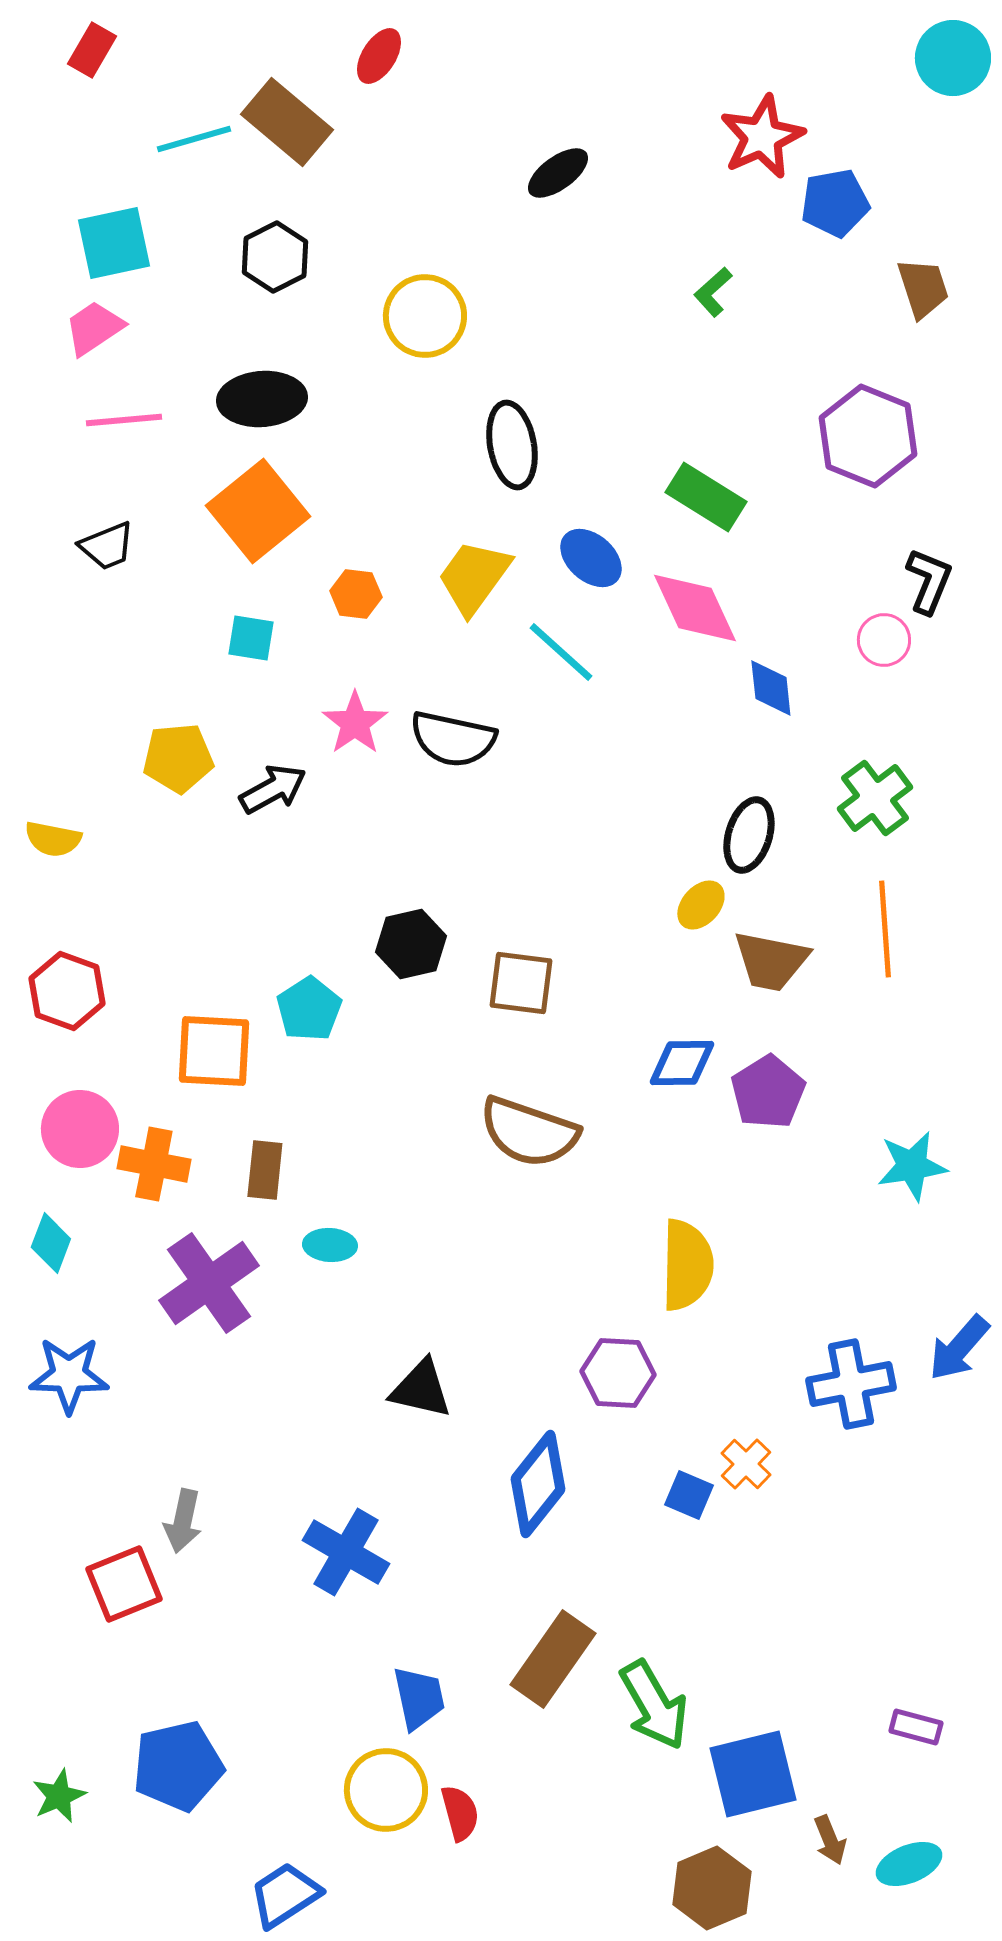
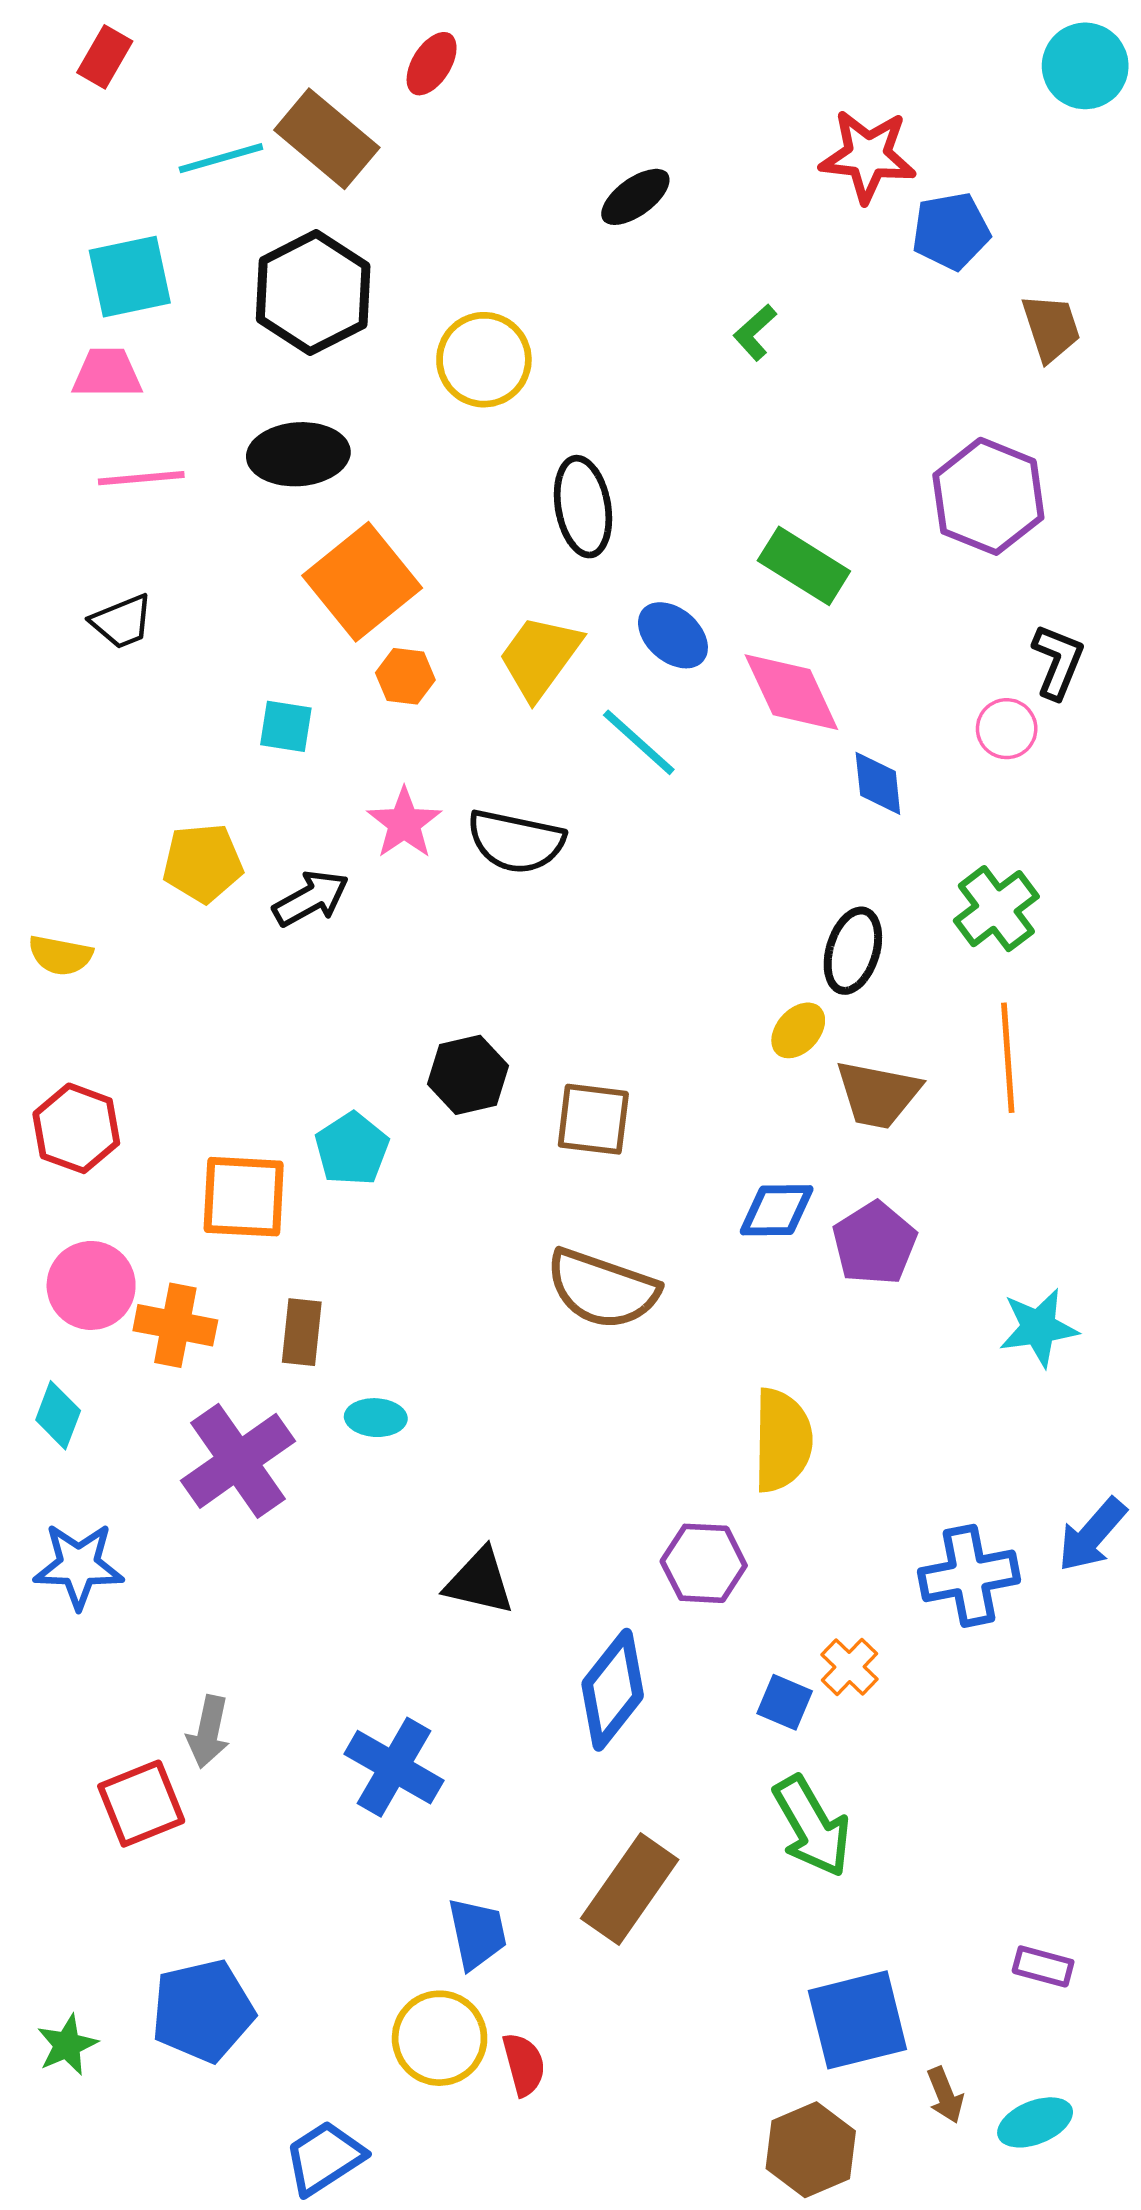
red star: (762, 137) -> (868, 156), turned 30
black hexagon: (275, 257) -> (313, 293), size x1.5
green L-shape: (713, 292) -> (755, 332), moved
pink trapezoid: (94, 328) -> (107, 373), turned 34
orange square: (258, 511) -> (362, 582), moved
green arrow: (654, 1705) -> (812, 1826), moved

